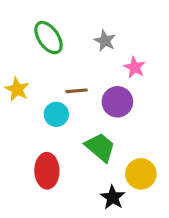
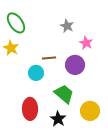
green ellipse: (48, 38) -> (16, 23), moved
yellow star: (17, 89) -> (11, 48), moved
black star: (113, 197) -> (58, 119), moved

